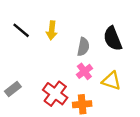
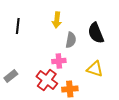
black line: (21, 30) -> (18, 26), turned 56
yellow arrow: (52, 30) -> (57, 20), moved
pink cross: (84, 71) -> (59, 61), moved, turned 32

